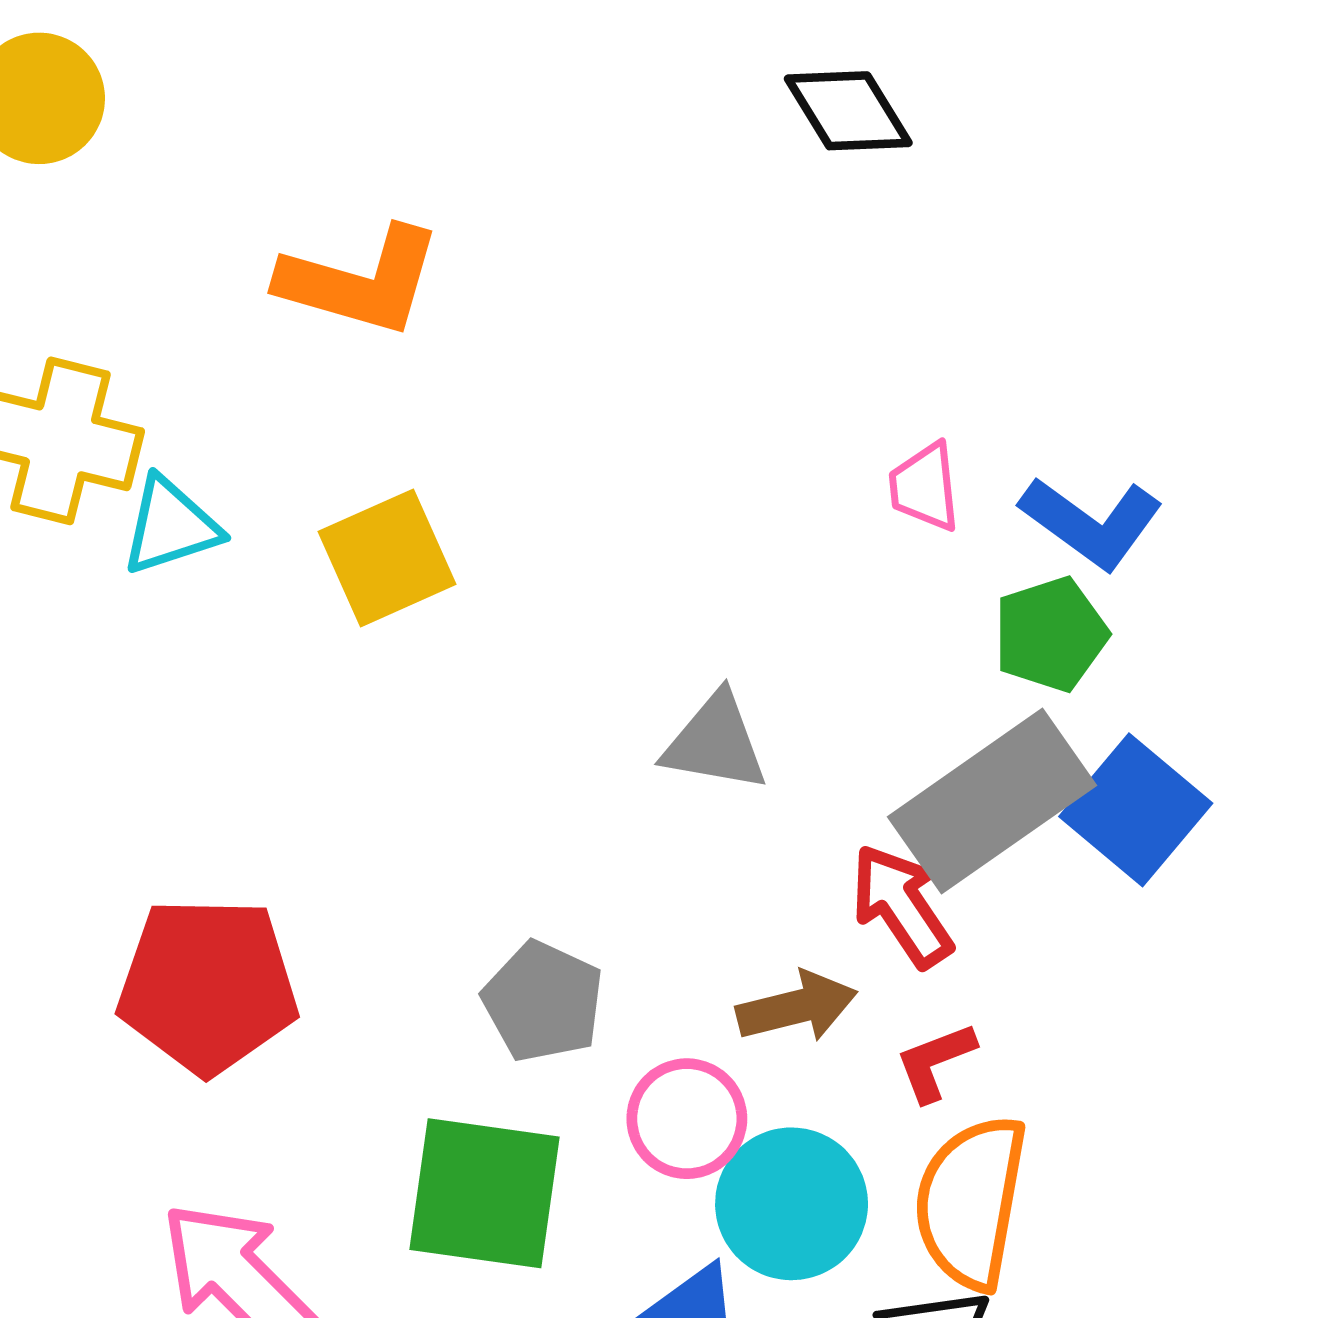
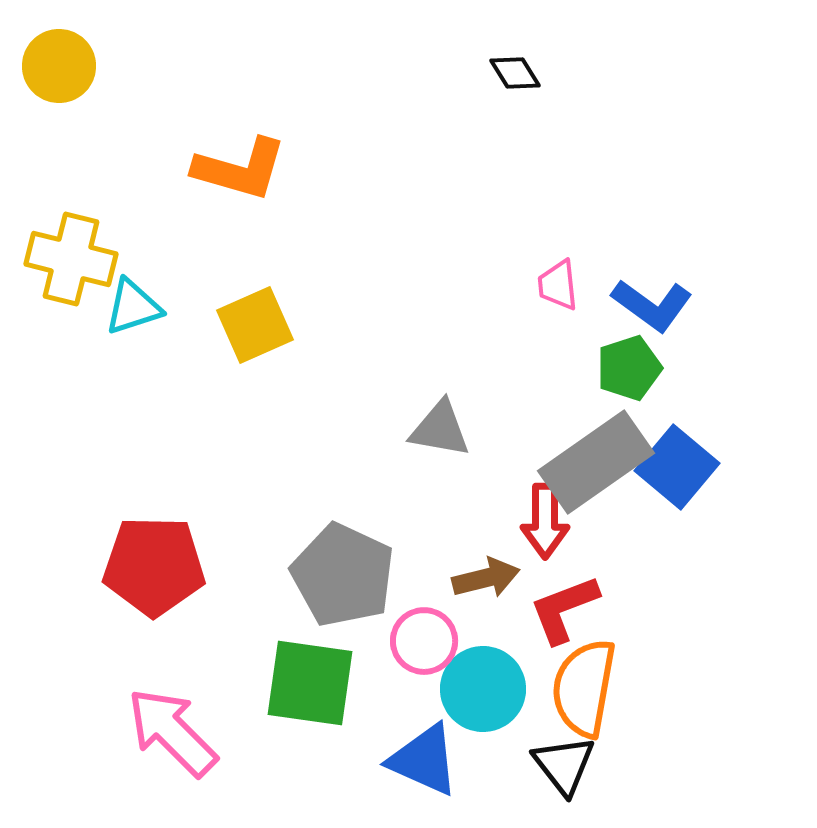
black diamond: (848, 111) -> (515, 73), size x0.7
red arrow: (902, 906) -> (545, 521), turned -146
gray pentagon: (543, 1002) -> (343, 575), size x1.5
red L-shape: (935, 1062) -> (564, 609), size x1.5

